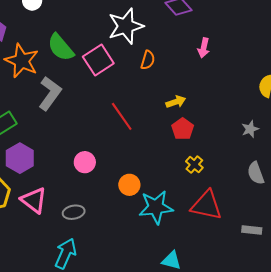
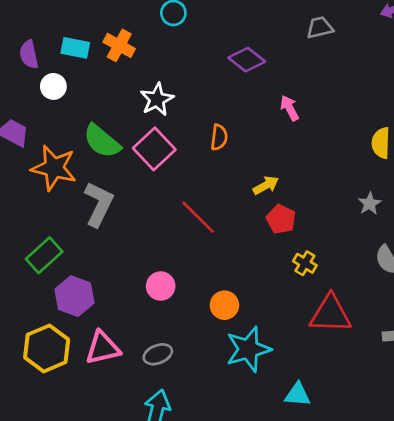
white star: (126, 26) -> (157, 99), moved, size x0.7
pink arrow: (204, 48) -> (290, 108), turned 150
pink triangle: (34, 200) -> (103, 348), turned -40
cyan star: (156, 207) -> (248, 349), moved

